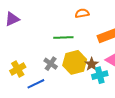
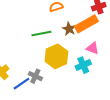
gray cross: (51, 64) -> (35, 76), moved
brown star: (92, 64) -> (69, 29), moved

